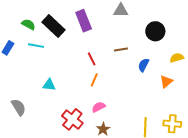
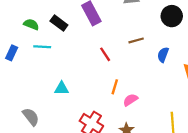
black rectangle: (53, 26) -> (59, 23), size x0.7
orange line: (94, 80) -> (115, 87), moved
pink semicircle: (99, 107) -> (130, 100), moved

